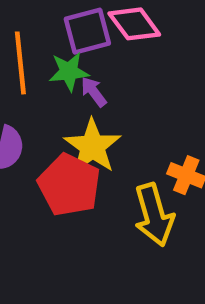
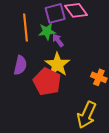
yellow arrow: (154, 215) -> (87, 115), moved, turned 40

